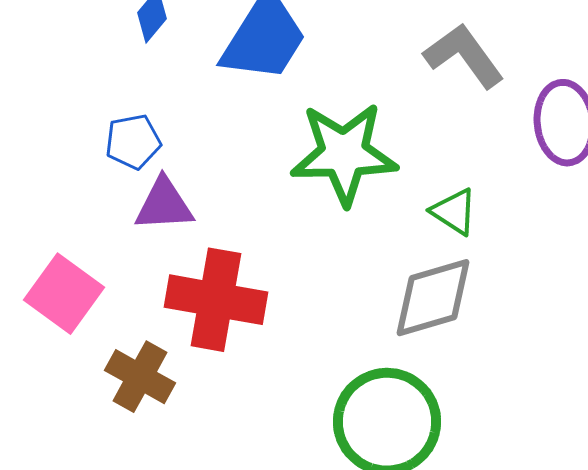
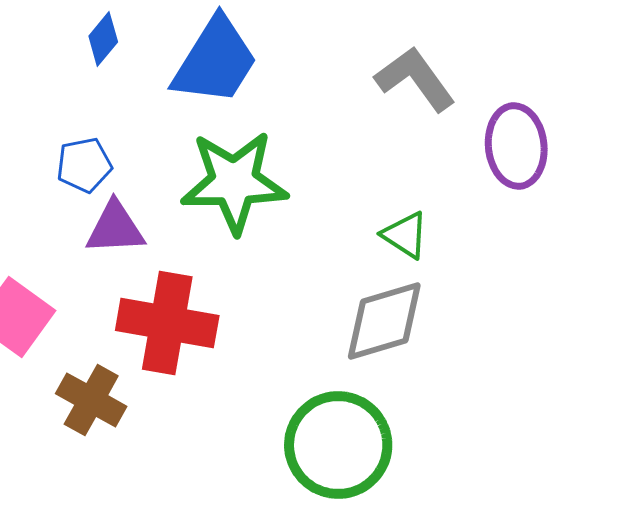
green star: (344, 154) -> (234, 182), moved

